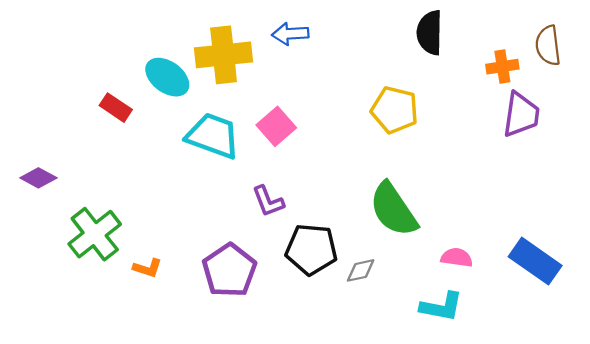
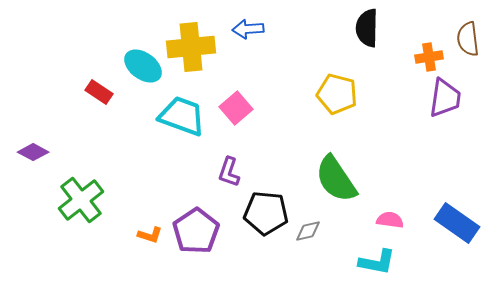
purple L-shape: (268, 201) -> (229, 172), turned 40
orange L-shape: (147, 268) -> (150, 235), moved

